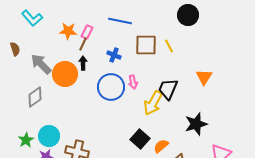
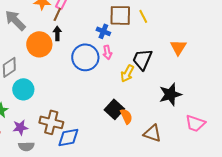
blue cross: (114, 55) -> (103, 31), moved
gray arrow: (41, 64) -> (15, 20), moved
yellow arrow: (153, 103) -> (127, 73), size x0.7
cyan circle: (49, 136) -> (23, 89), moved
orange semicircle: (161, 146) -> (126, 116), moved, turned 105

